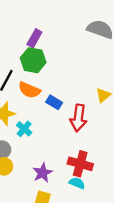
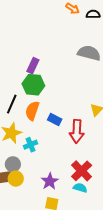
orange semicircle: (29, 90) -> (32, 111), turned 90
cyan cross: (24, 129) -> (31, 145), turned 32
red cross: (80, 164) -> (82, 171), turned 35

